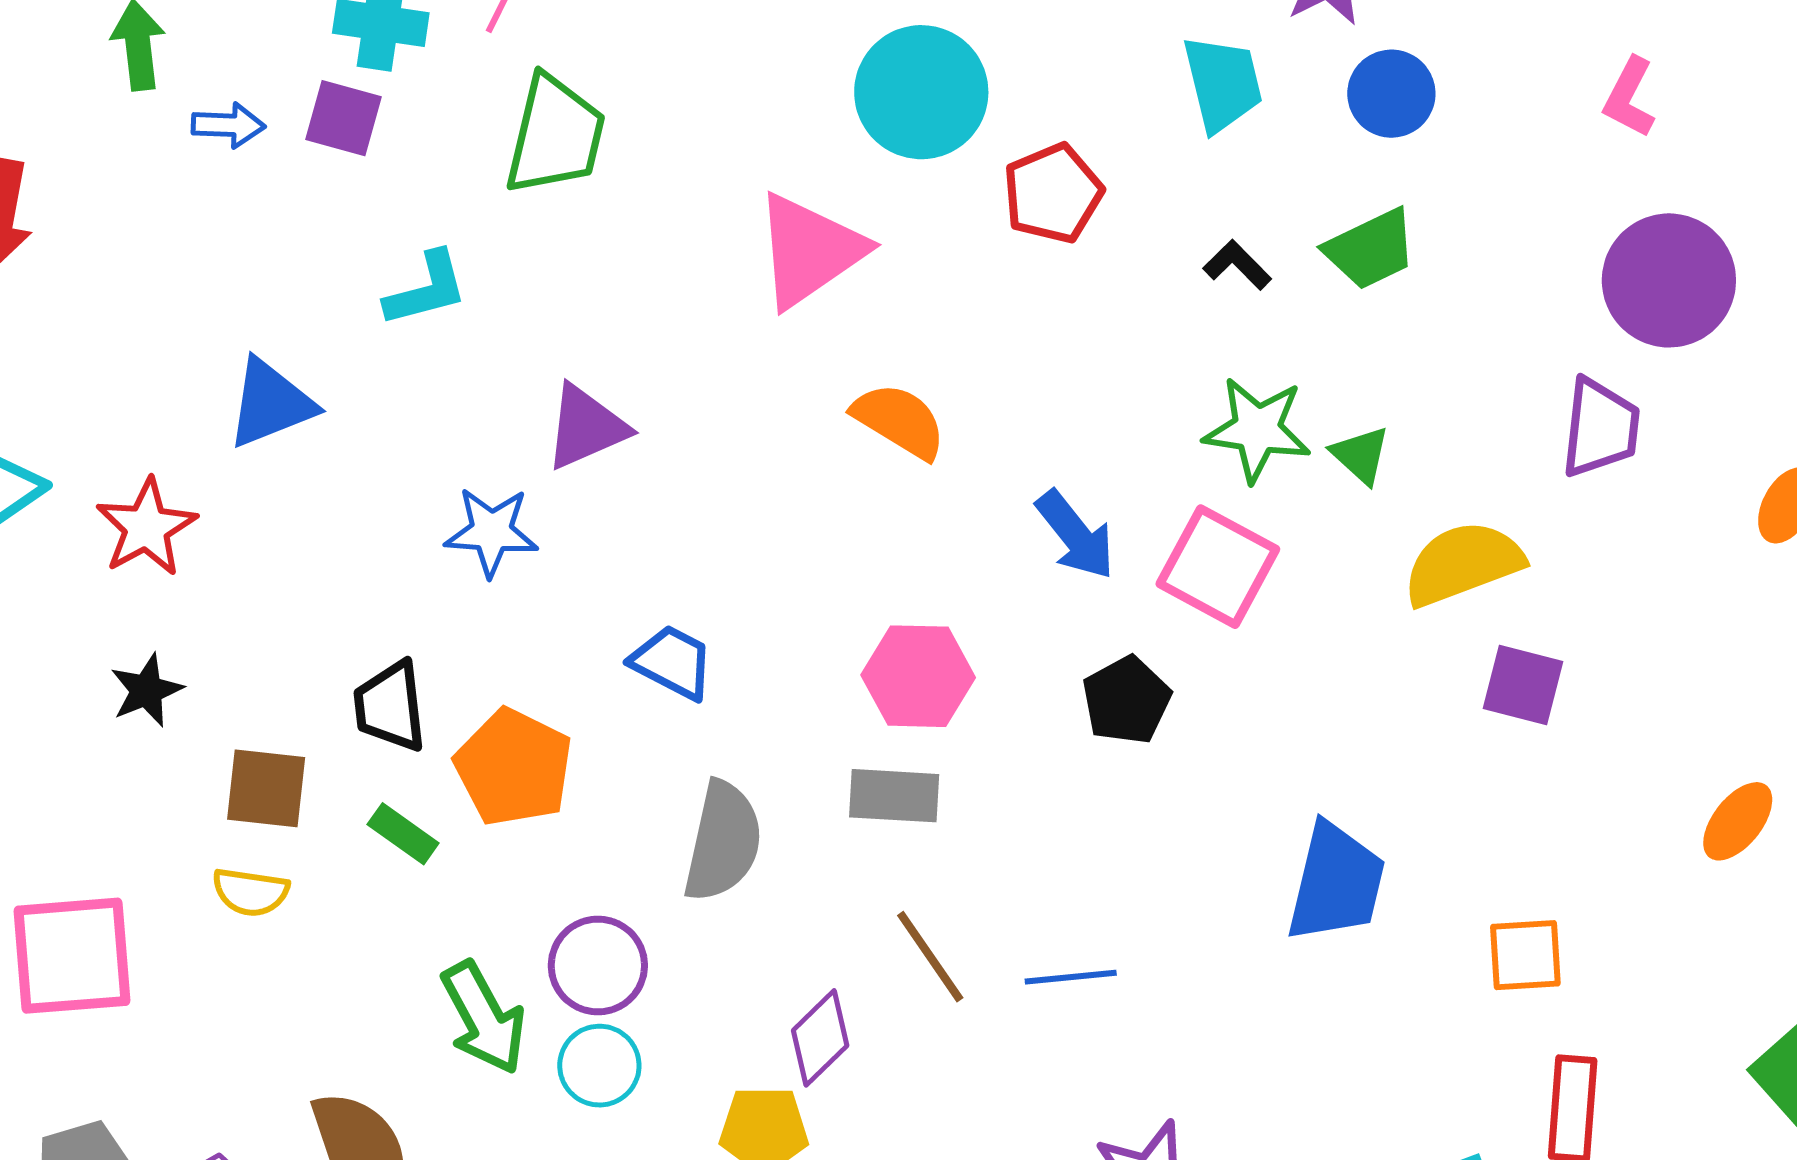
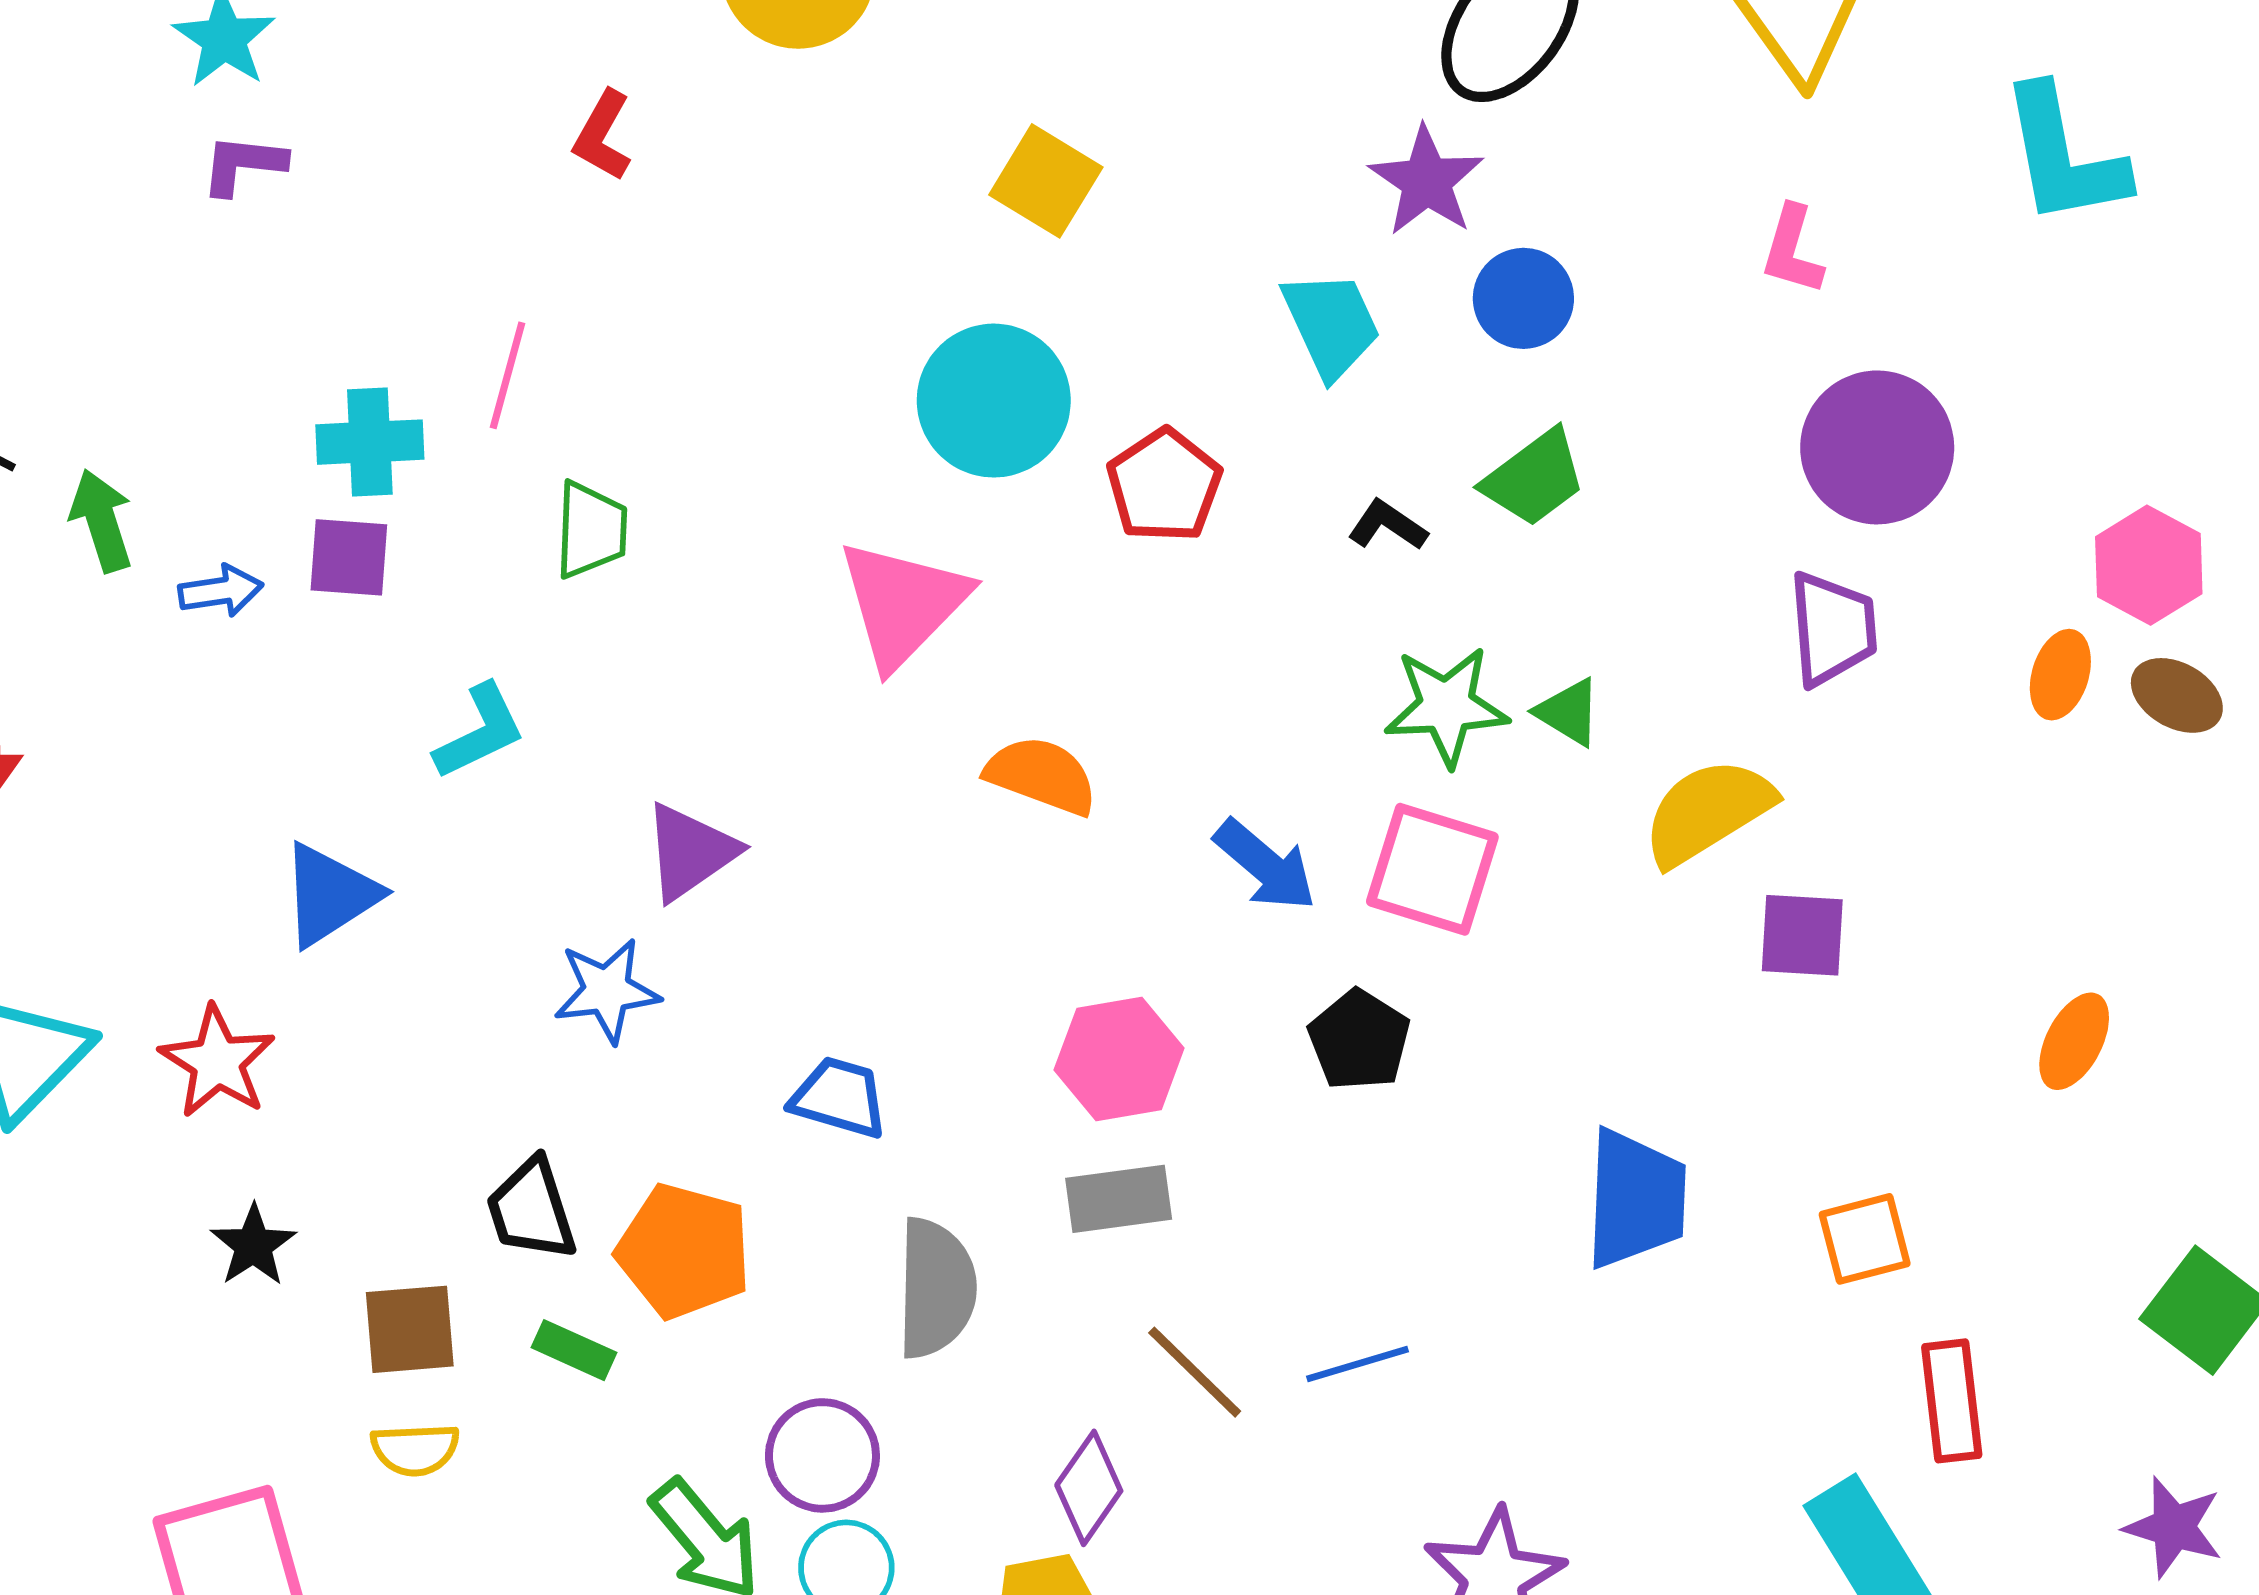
green trapezoid: (555, 135) -> (591, 530), size x0.7

